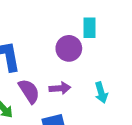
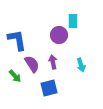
purple arrow: (60, 88) -> (53, 62), turned -96

